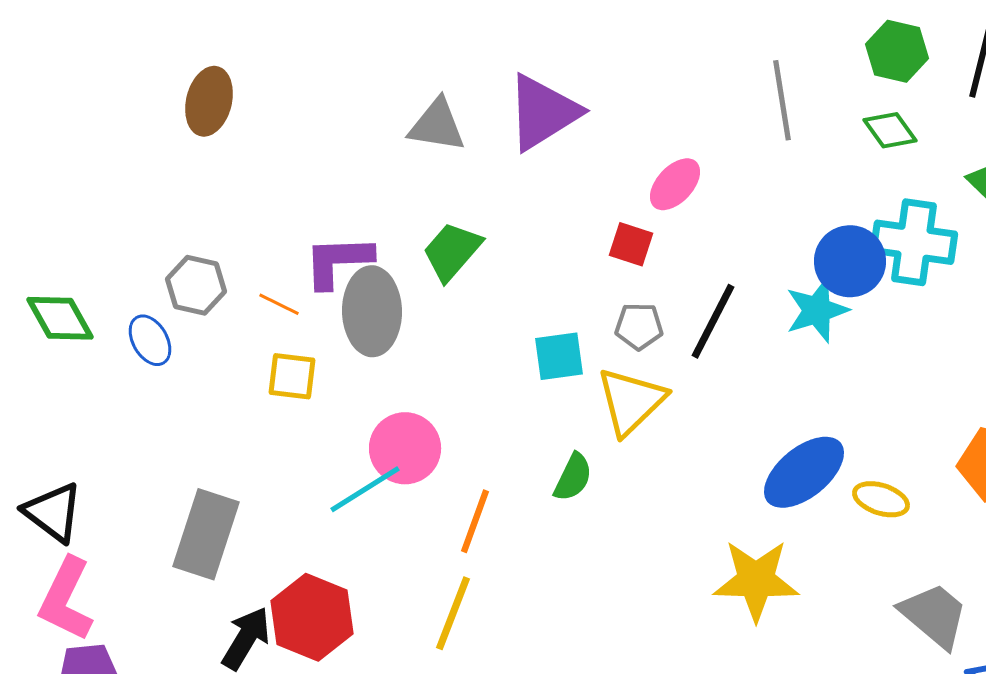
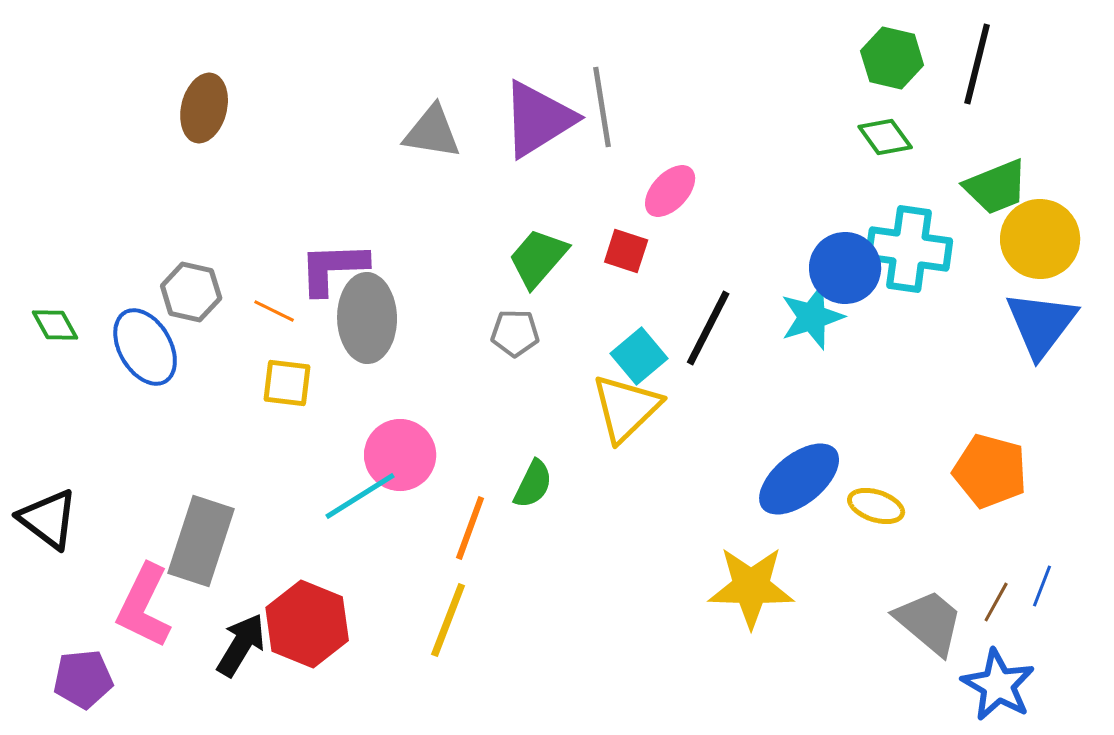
gray line: (782, 100) -> (602, 107), moved
green trapezoid: (452, 251) -> (538, 258), moved
green diamond: (60, 318) -> (55, 325), size x0.7
gray pentagon: (639, 326) -> (515, 333), moved
blue ellipse: (150, 340) -> (145, 347), size x1.5
cyan square: (559, 356) -> (639, 356), moved, turned -32
green semicircle: (573, 477) -> (533, 484), moved
pink L-shape: (66, 599) -> (144, 606), moved

